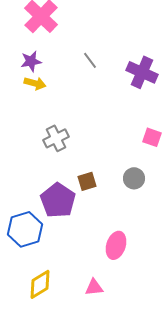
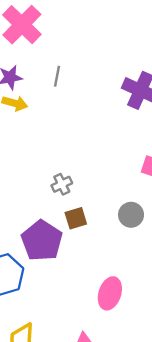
gray line: (90, 60) -> (57, 76), moved, turned 48
gray cross: (56, 138) -> (62, 184), moved, size x0.7

